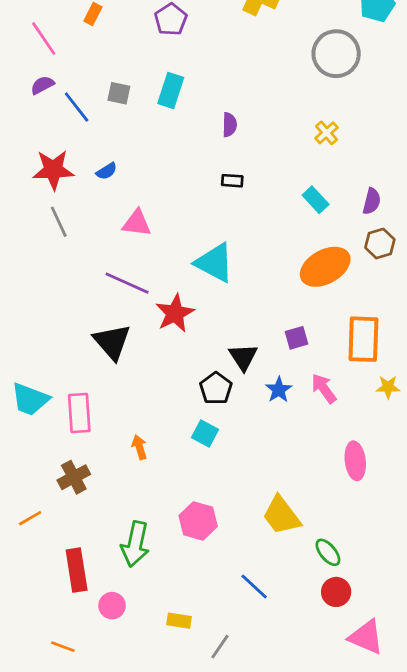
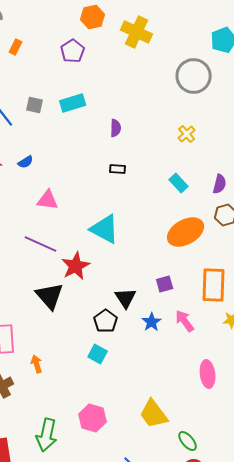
cyan rectangle: (171, 91) -> (73, 103), turned 55
black triangle: (112, 342) -> (50, 296), moved
orange arrow: (139, 447) -> (37, 364), moved

